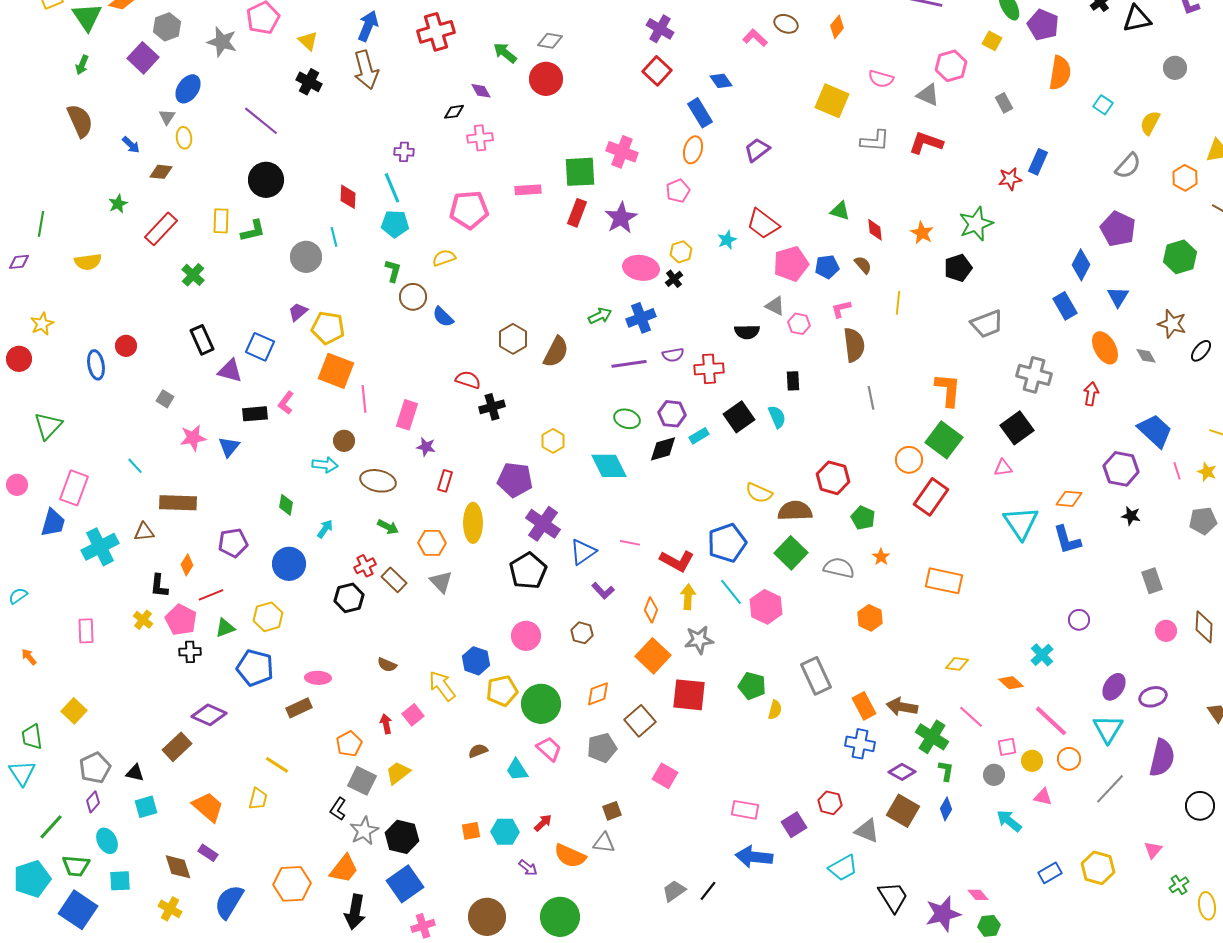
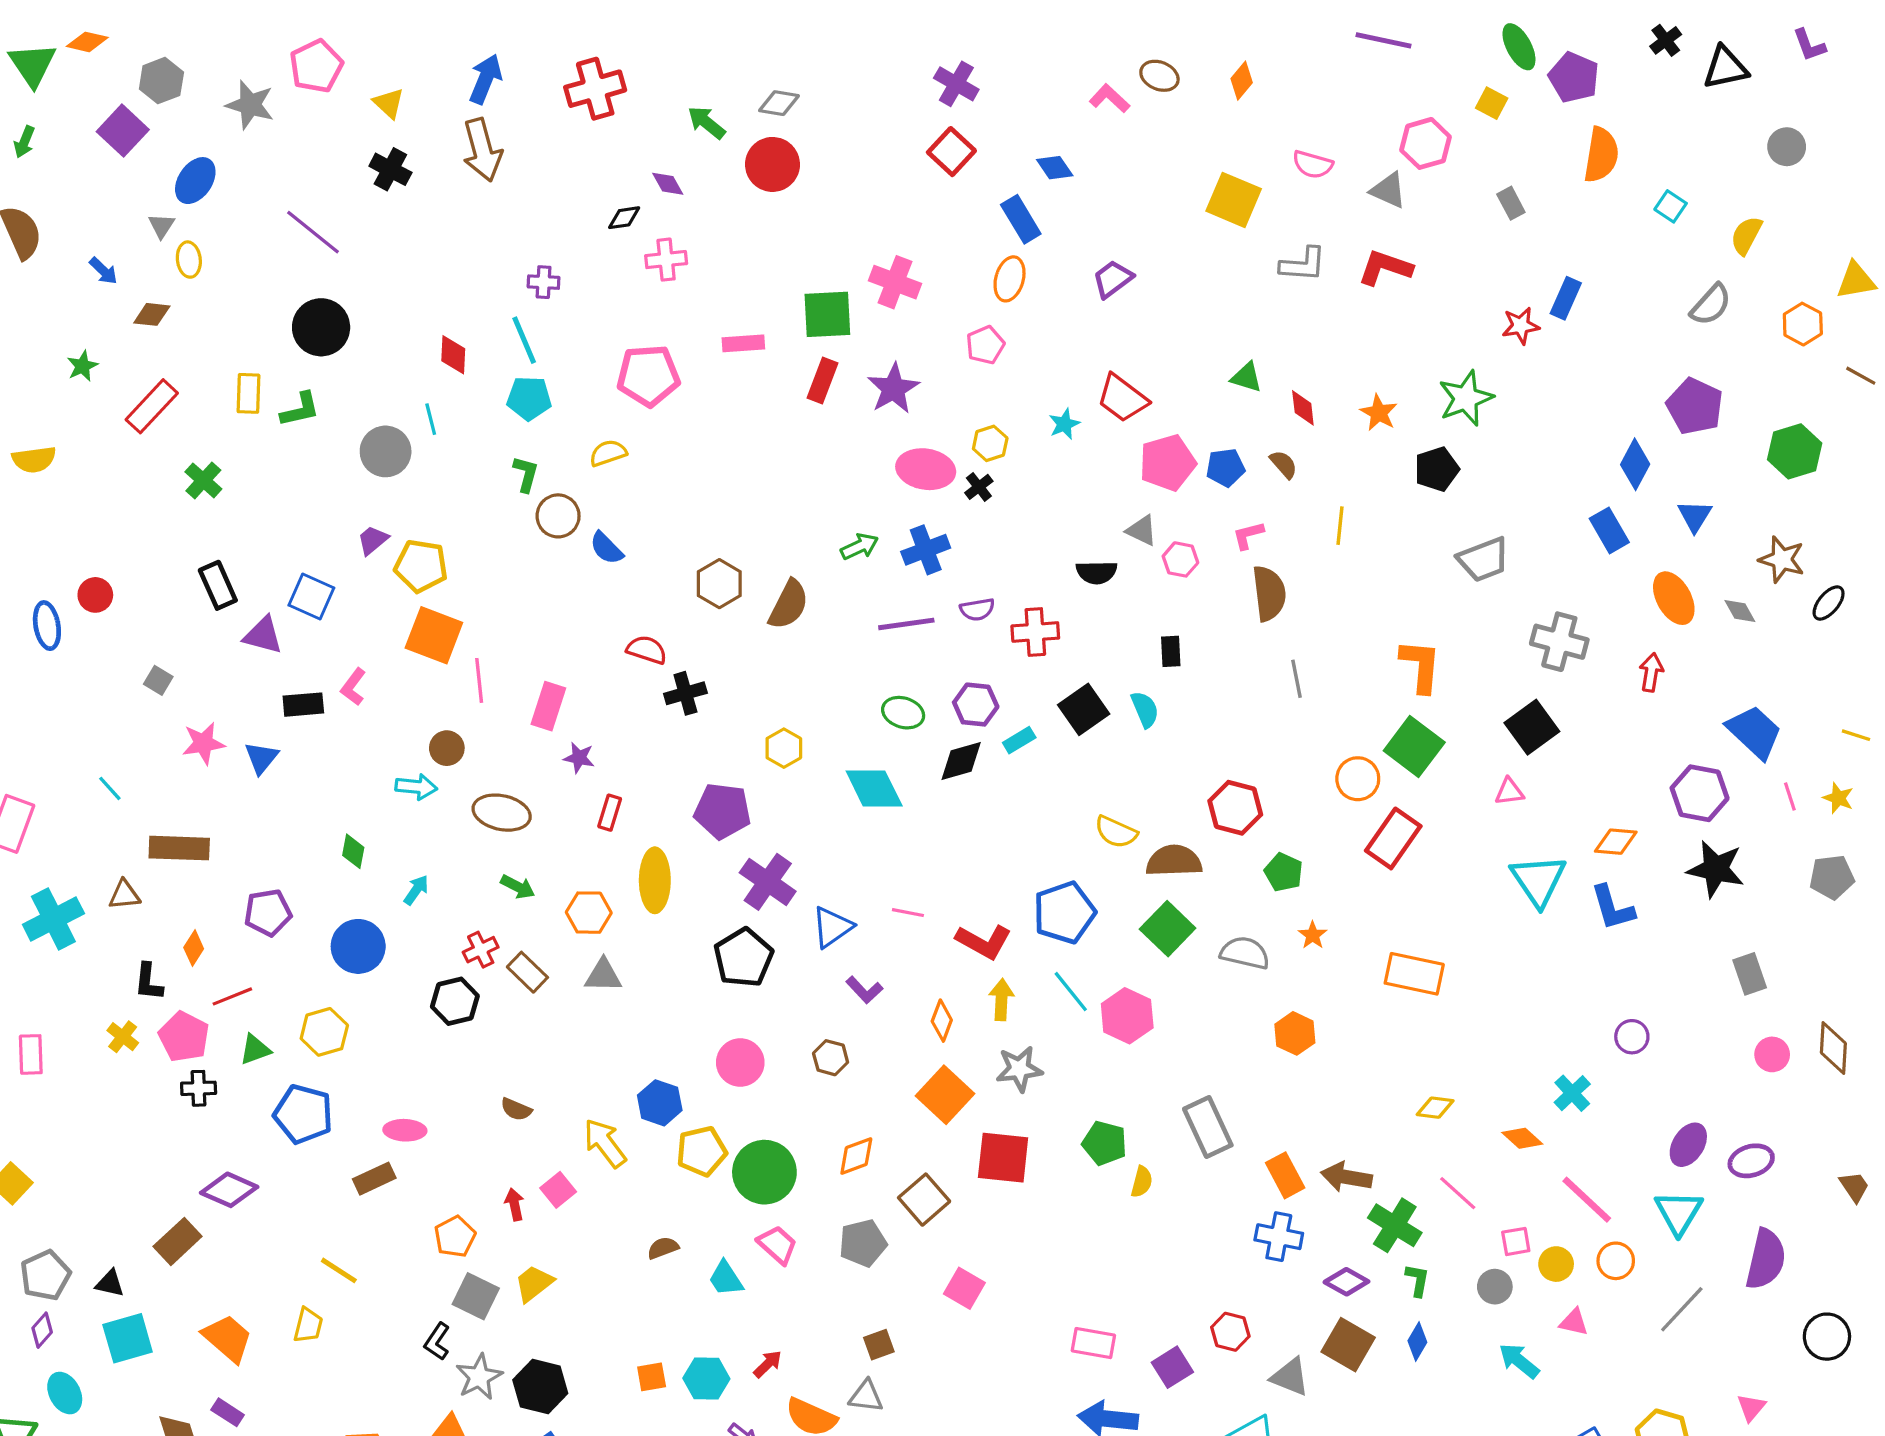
black star: (1131, 516) -> (1716, 869), size x1.8
gray triangle: (441, 582) -> (603, 975), turned -45
cyan square: (146, 807) -> (128, 1338), size x1.4

